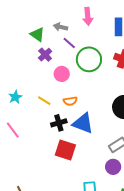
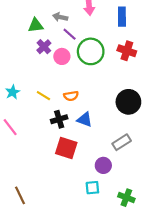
green triangle: (37, 34) -> (36, 25), turned -42
pink circle: (62, 74) -> (62, 56), moved
blue triangle: (83, 123) -> (85, 119), size x0.7
purple circle: (113, 167) -> (103, 165), moved

